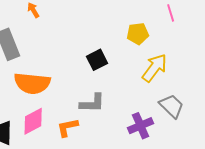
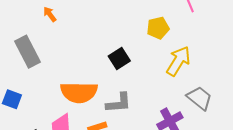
orange semicircle: (32, 83) -> (79, 92), moved

